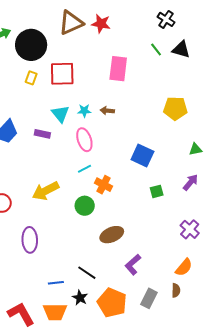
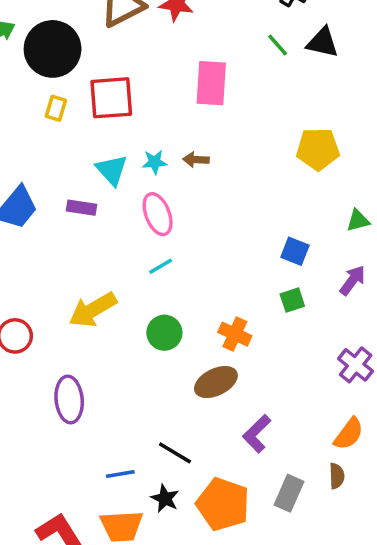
blue square: (142, 156) -> (295, 251), moved, size x0.7
orange cross: (104, 185) -> (235, 334), moved

